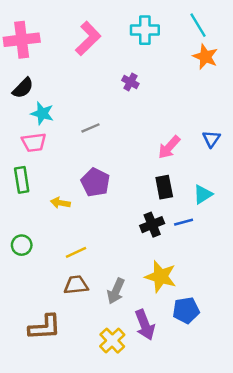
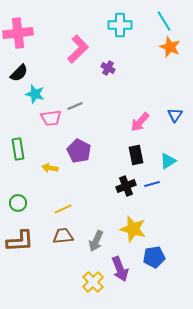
pink L-shape: (88, 38) -> (78, 49), moved
pink trapezoid: (34, 142) -> (51, 118), moved
brown L-shape: (45, 327) -> (20, 241), moved

